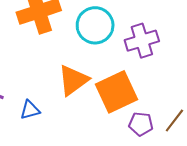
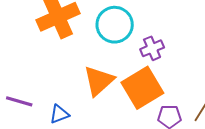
purple cross: (142, 41) -> (152, 48), moved, size x0.7

